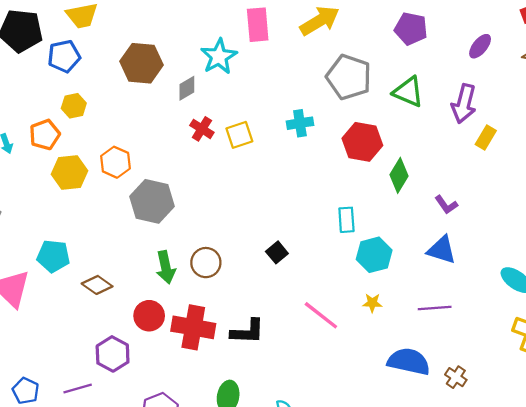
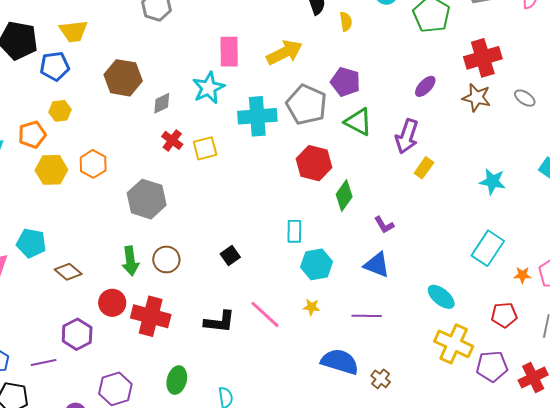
purple pentagon: (411, 29) -> (345, 82), moved
cyan star: (219, 57) -> (208, 88), moved
cyan cross: (300, 123) -> (257, 116), moved, size x1.6
gray hexagon: (152, 201) -> (147, 199), moved
black L-shape: (248, 332) -> (219, 322), moved

